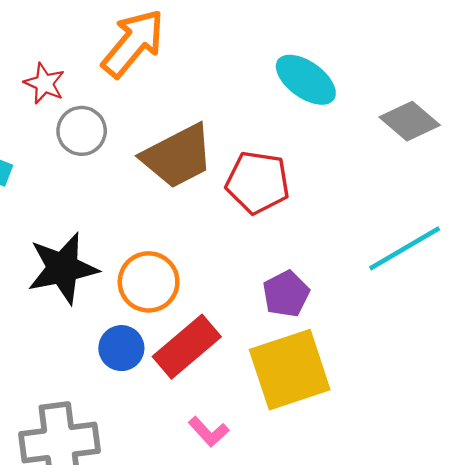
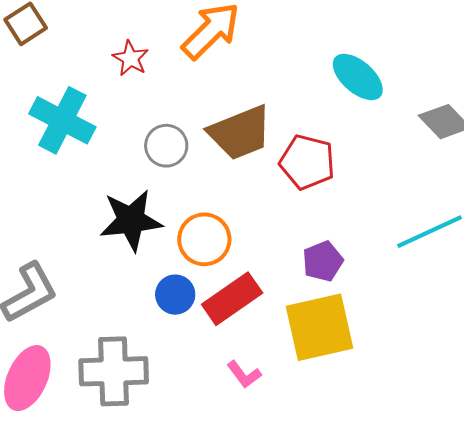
gray circle: (82, 131) -> (166, 146), moved

